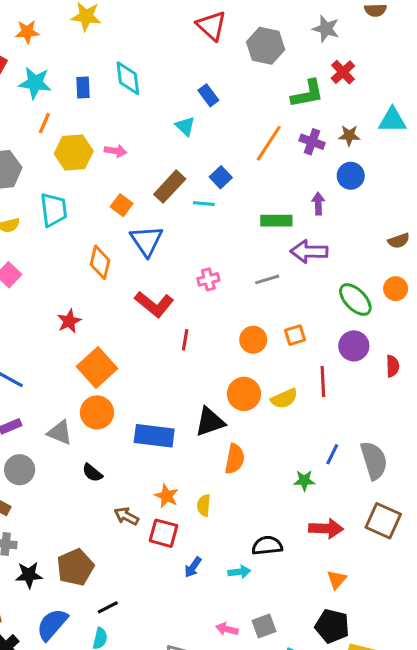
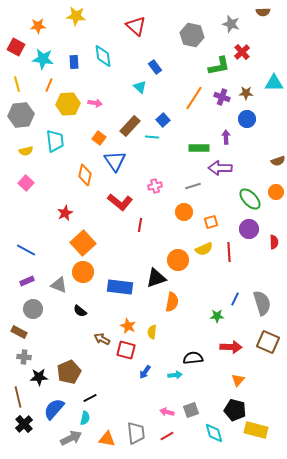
red triangle: (211, 26) -> (136, 26), moved
orange circle: (253, 340) -> (184, 212), moved
yellow semicircle: (284, 399) -> (204, 249), moved

